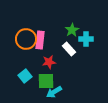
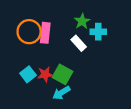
red star: (49, 62) -> (45, 74), moved
green square: (46, 81) -> (63, 74), moved, turned 30

